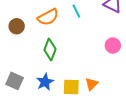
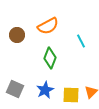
cyan line: (76, 11) -> (81, 41), moved

